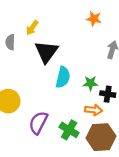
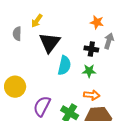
orange star: (94, 19) -> (97, 22), moved
black cross: (108, 94) -> (91, 49), moved

